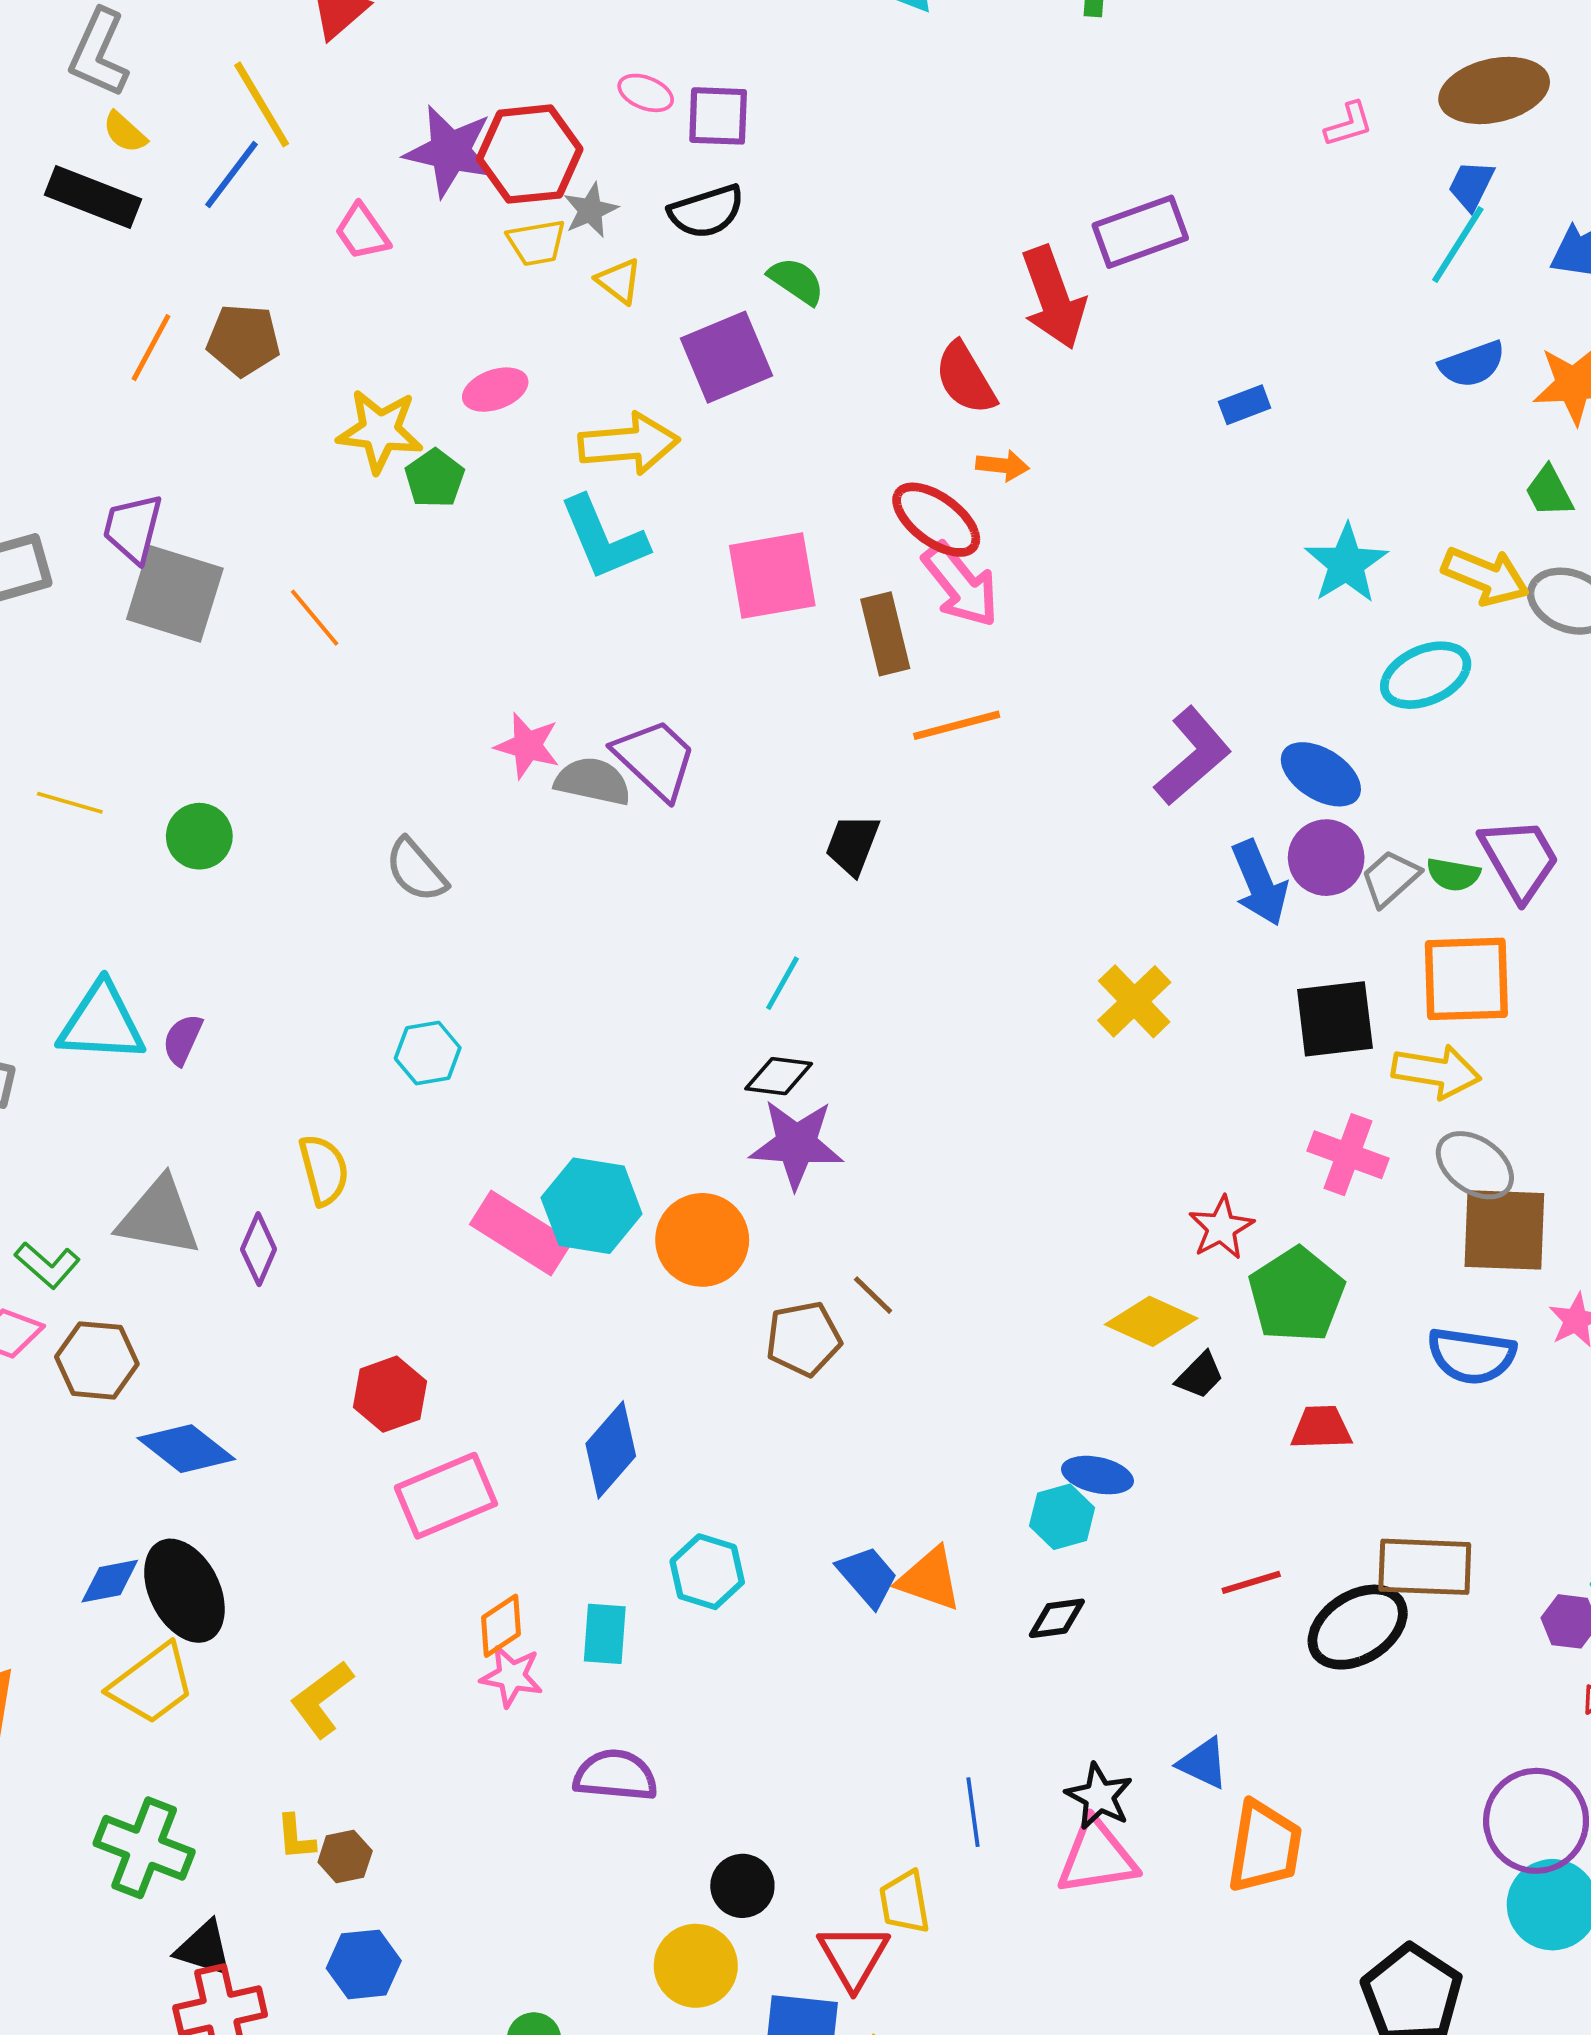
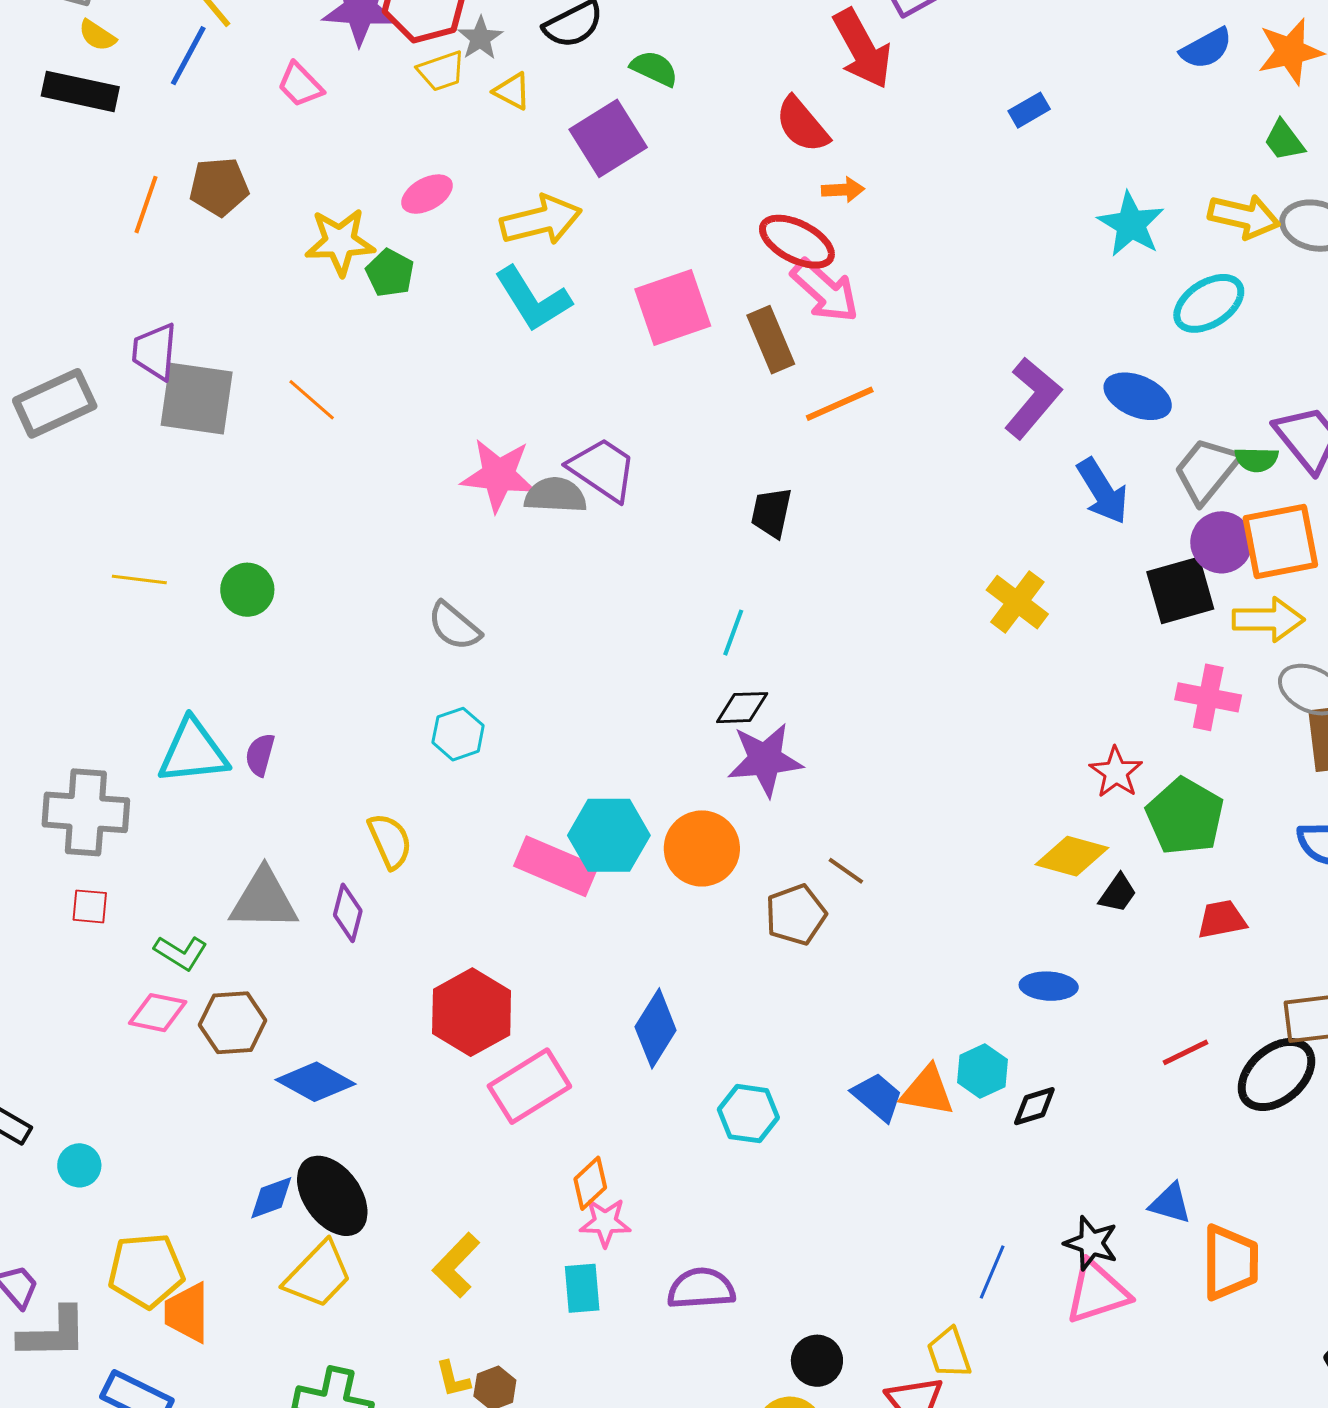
pink star: (527, 746) -> (499, 475), size x1.4
purple circle: (1326, 858) -> (1221, 542), moved
gray semicircle: (416, 870) -> (454, 626), moved
gray trapezoid: (1390, 878) -> (1207, 470), size x1.4
red hexagon: (390, 1394) -> (472, 1012), size x1.4
cyan hexagon: (1062, 1517) -> (982, 1071), moved
cyan rectangle: (605, 1634) -> (582, 1288), moved
blue line: (973, 1812) -> (992, 1272), turned 40

